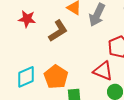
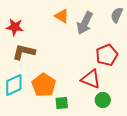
brown L-shape: (58, 31) -> (24, 52), moved, turned -135

